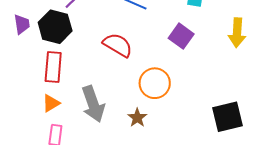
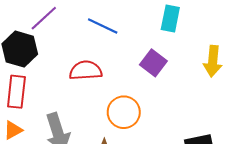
red semicircle: (118, 45) -> (86, 70), turned -36

